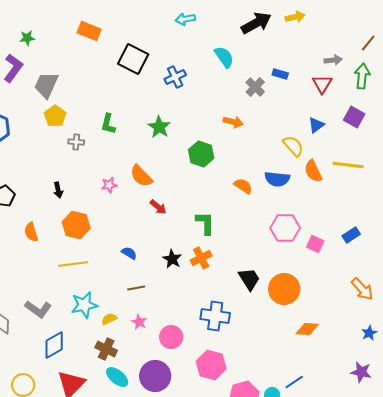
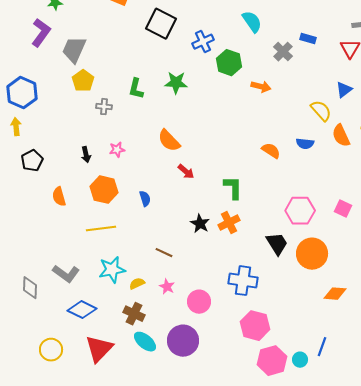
green star: (159, 127) -> (176, 83), moved, turned -30
green hexagon: (201, 154) -> (229, 63), moved
blue semicircle: (277, 179) -> (305, 144), size x0.7
pink star: (109, 185) -> (117, 150), moved
pink hexagon: (285, 228) -> (300, 211), moved
blue semicircle: (129, 253) -> (145, 199), moved, turned 42
brown line: (136, 288) -> (164, 253), turned 36
blue diamond: (54, 345) -> (82, 310), turned 56
pink hexagon: (211, 365) -> (255, 326), moved
blue line: (294, 382) -> (322, 347), turned -36

